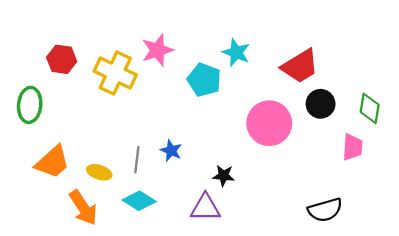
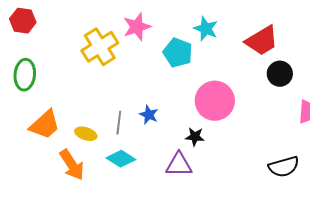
red hexagon: (62, 59) -> (23, 21), moved
yellow cross: (115, 73) -> (100, 47), turned 33
pink circle: (269, 123) -> (215, 101), moved

